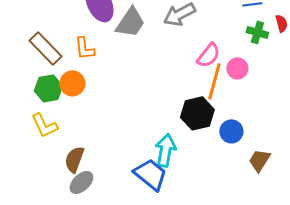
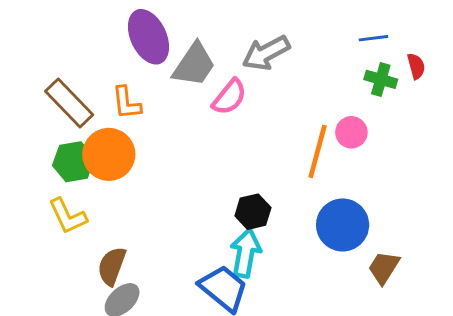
pink semicircle: (208, 55) -> (229, 97), moved
orange circle: (72, 83) -> (109, 154), size x1.4
black hexagon: (197, 113) -> (253, 212), moved, size x0.7
blue circle: (231, 131) -> (343, 225), size x1.5

